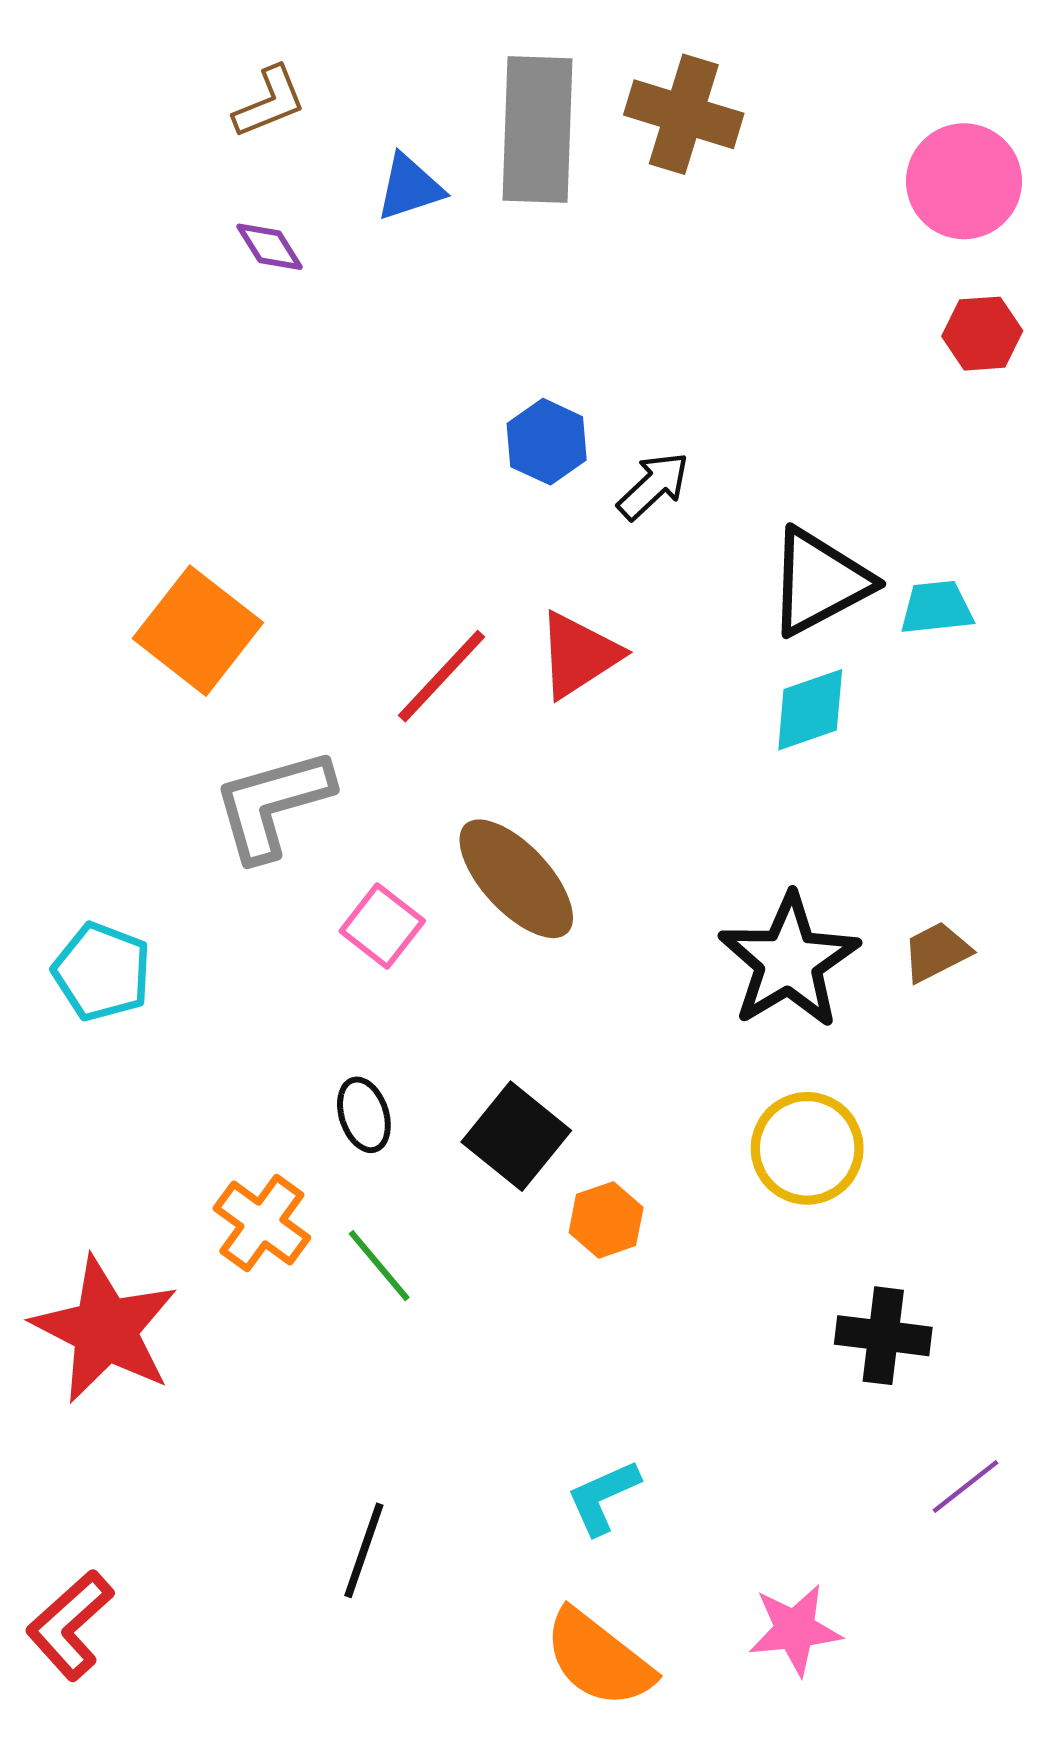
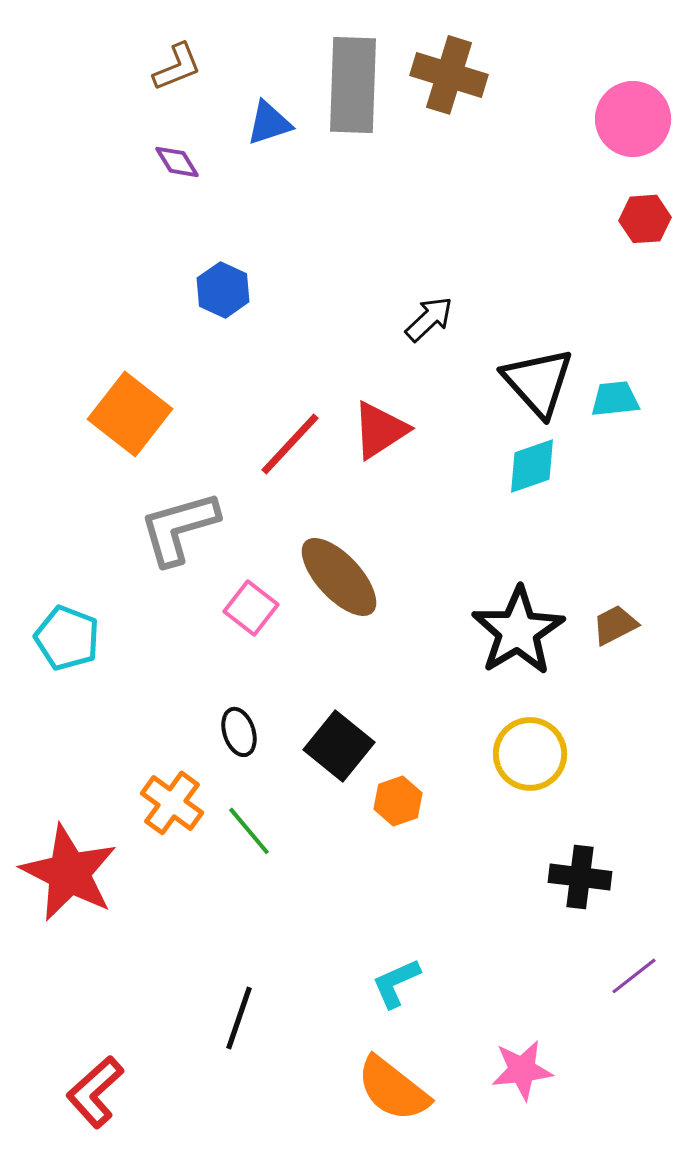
blue hexagon: (547, 442) -> (223, 290), moved
black triangle: (819, 582) -> (538, 382), turned -44
red L-shape: (70, 1625) -> (95, 1092), moved

